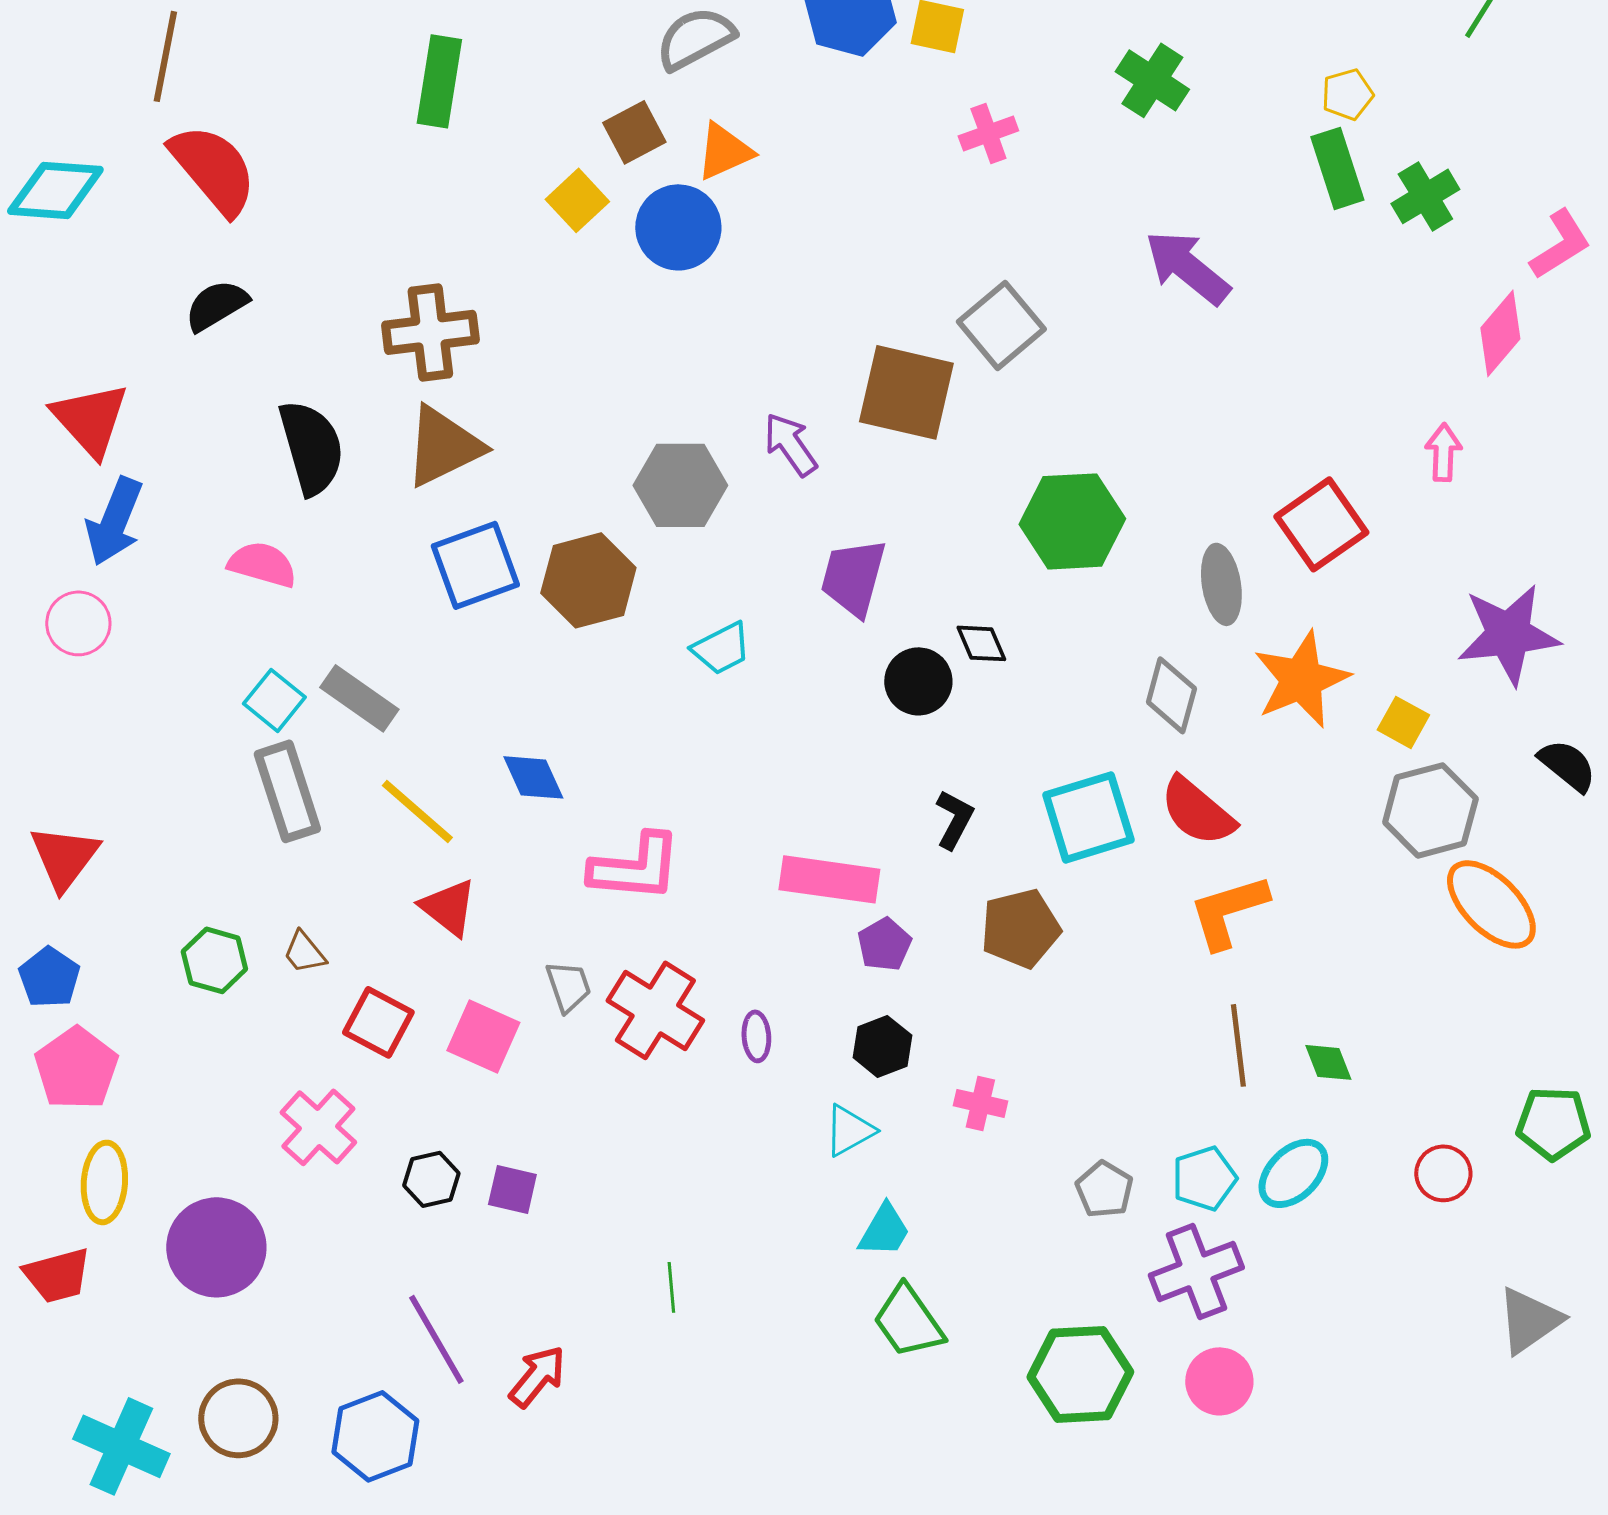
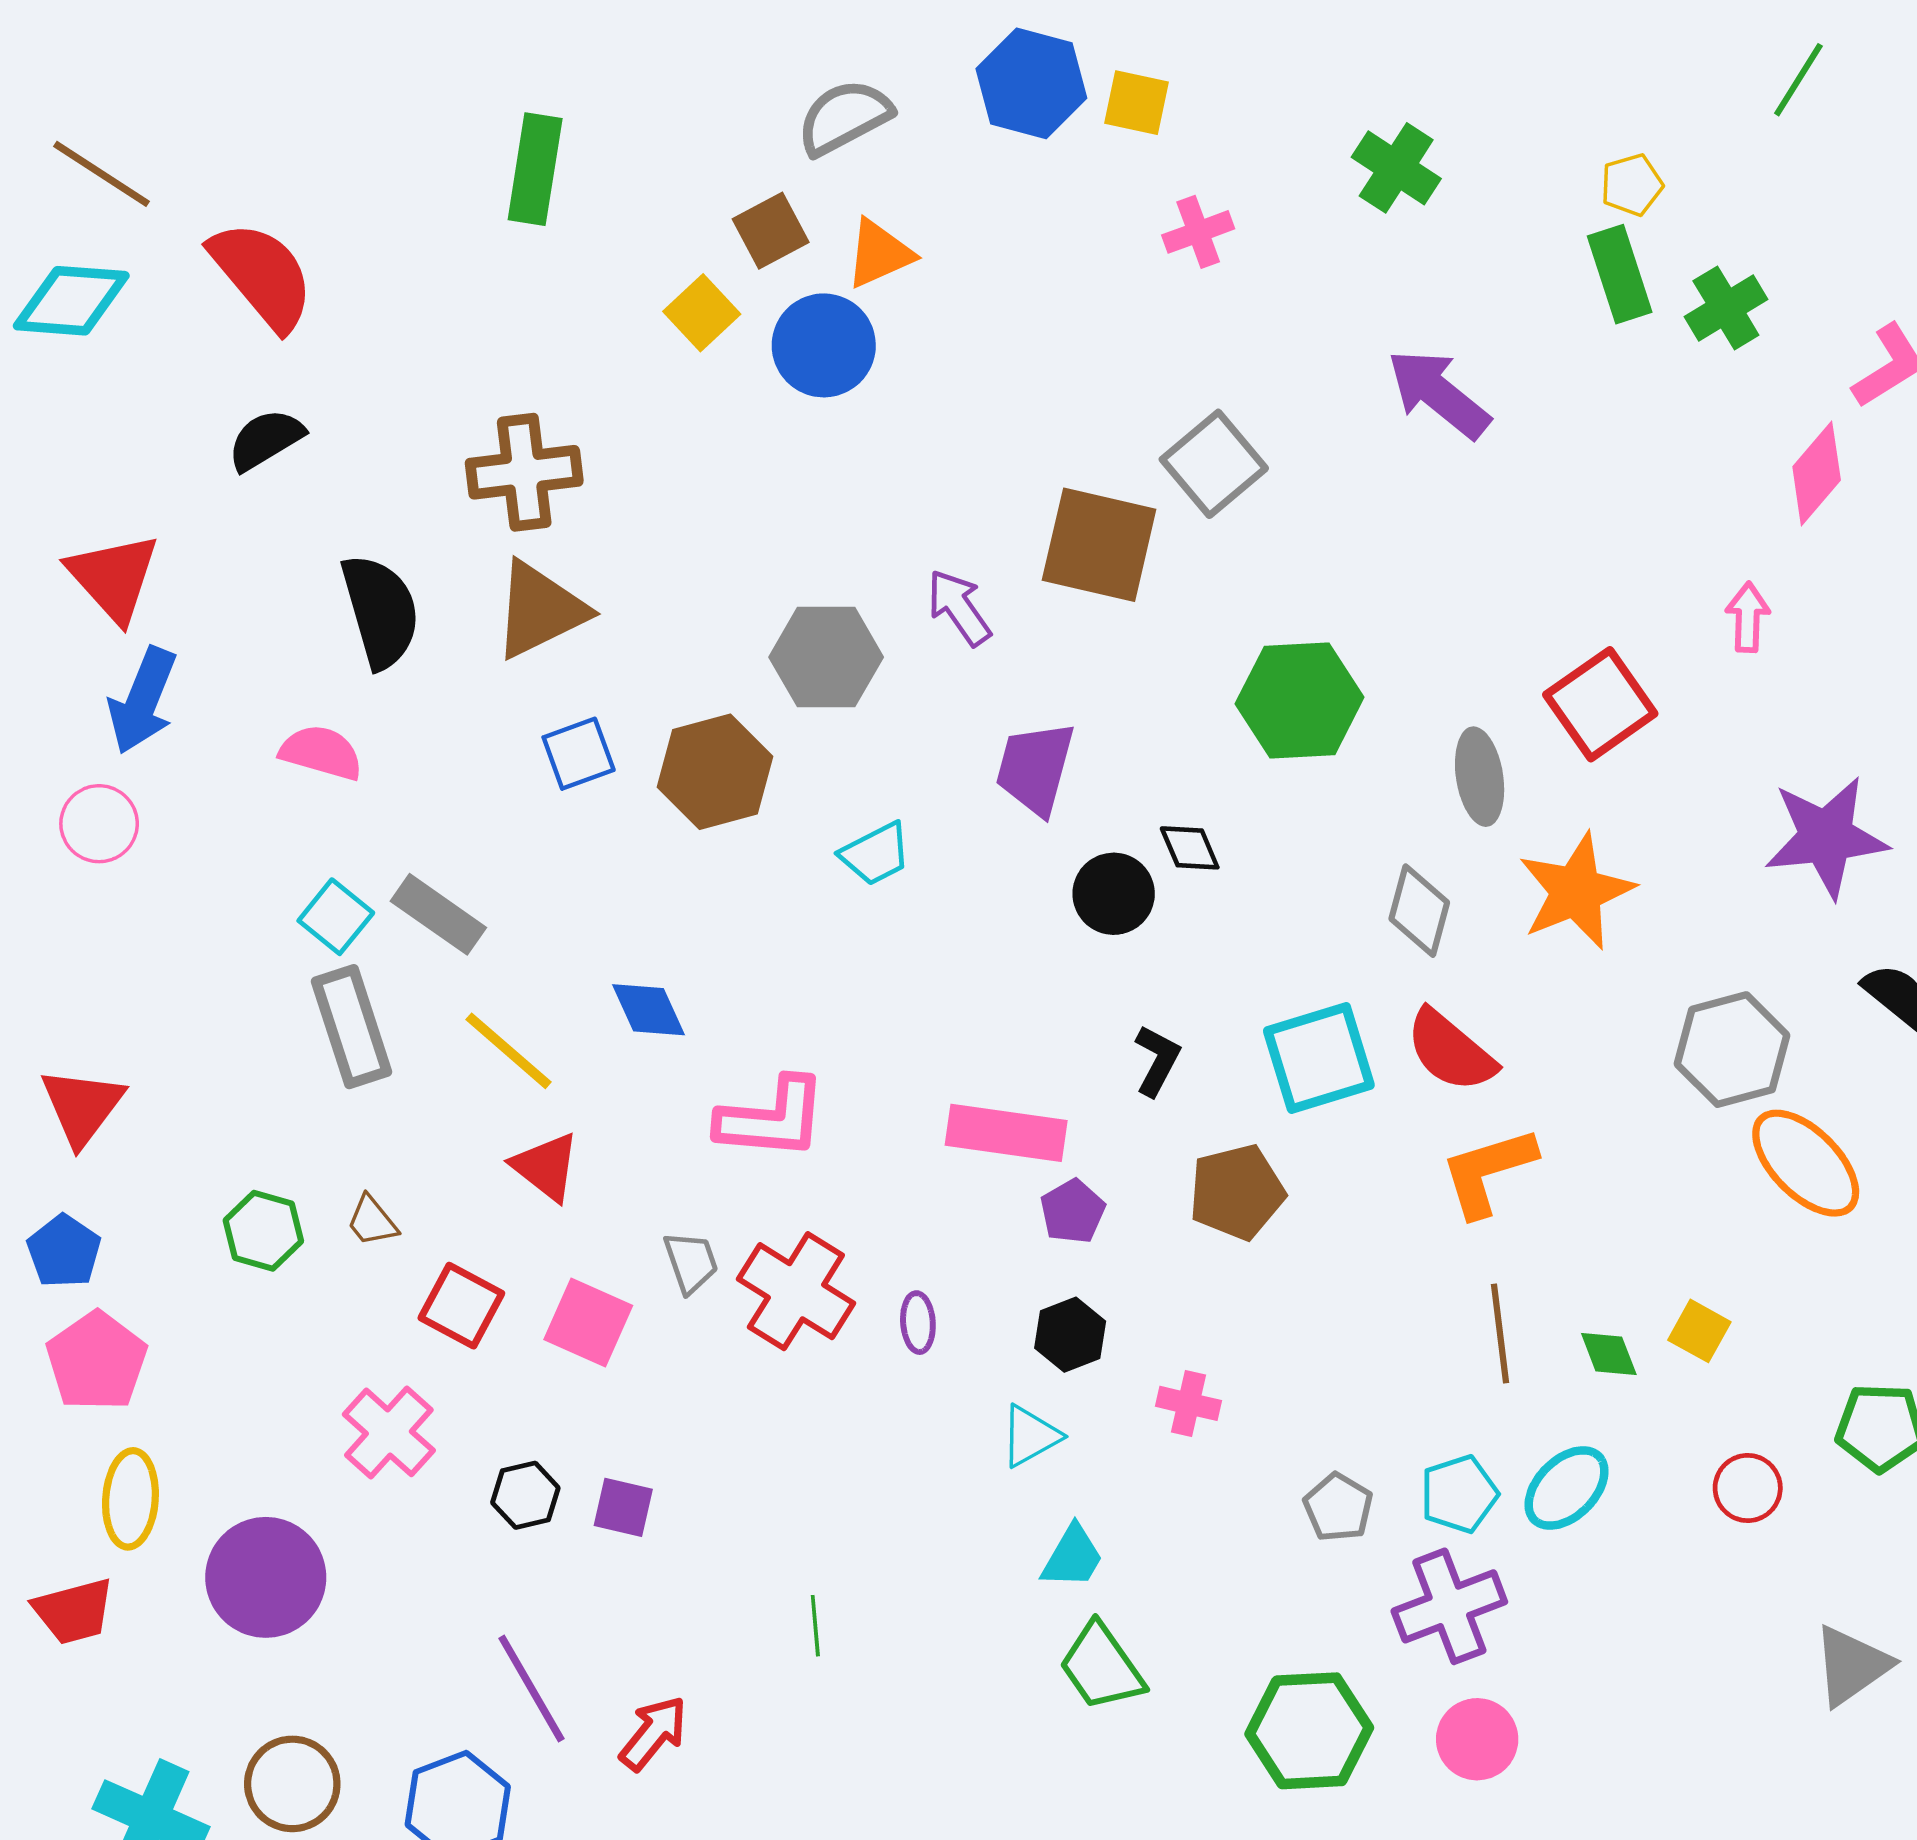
brown line: (165, 56) -> (101, 174), moved, turned -68
blue square: (475, 565) -> (579, 754), size x0.7
yellow square: (1403, 722) -> (1699, 1331), moved

